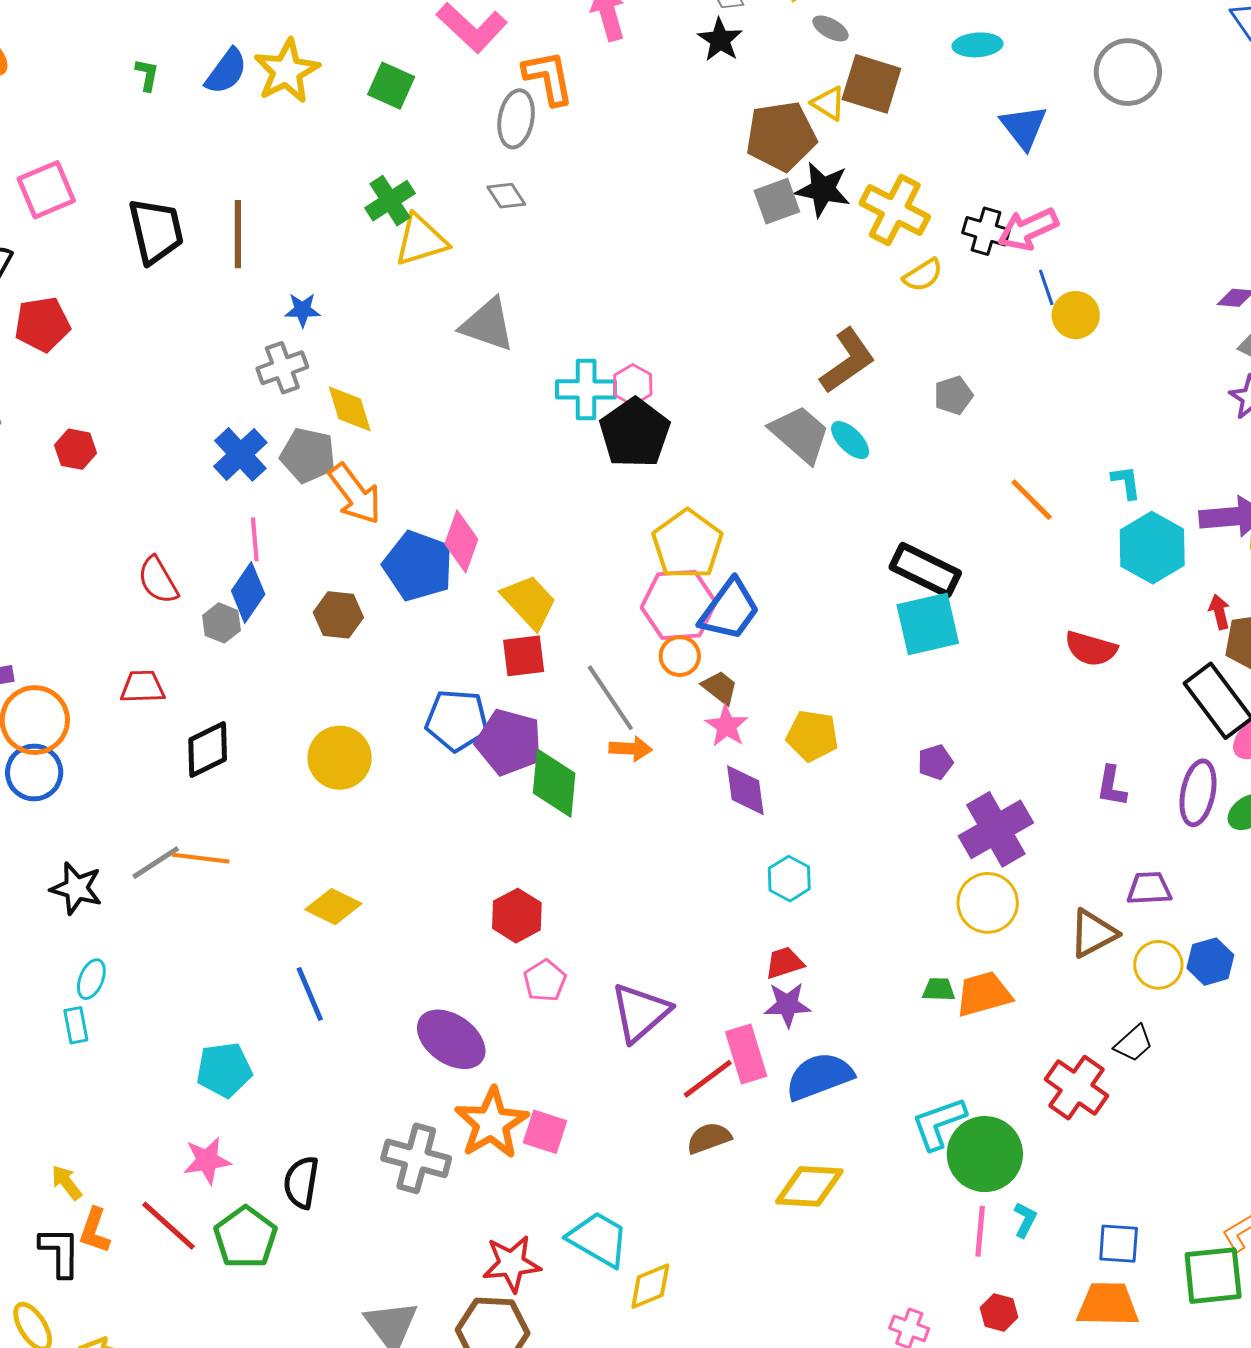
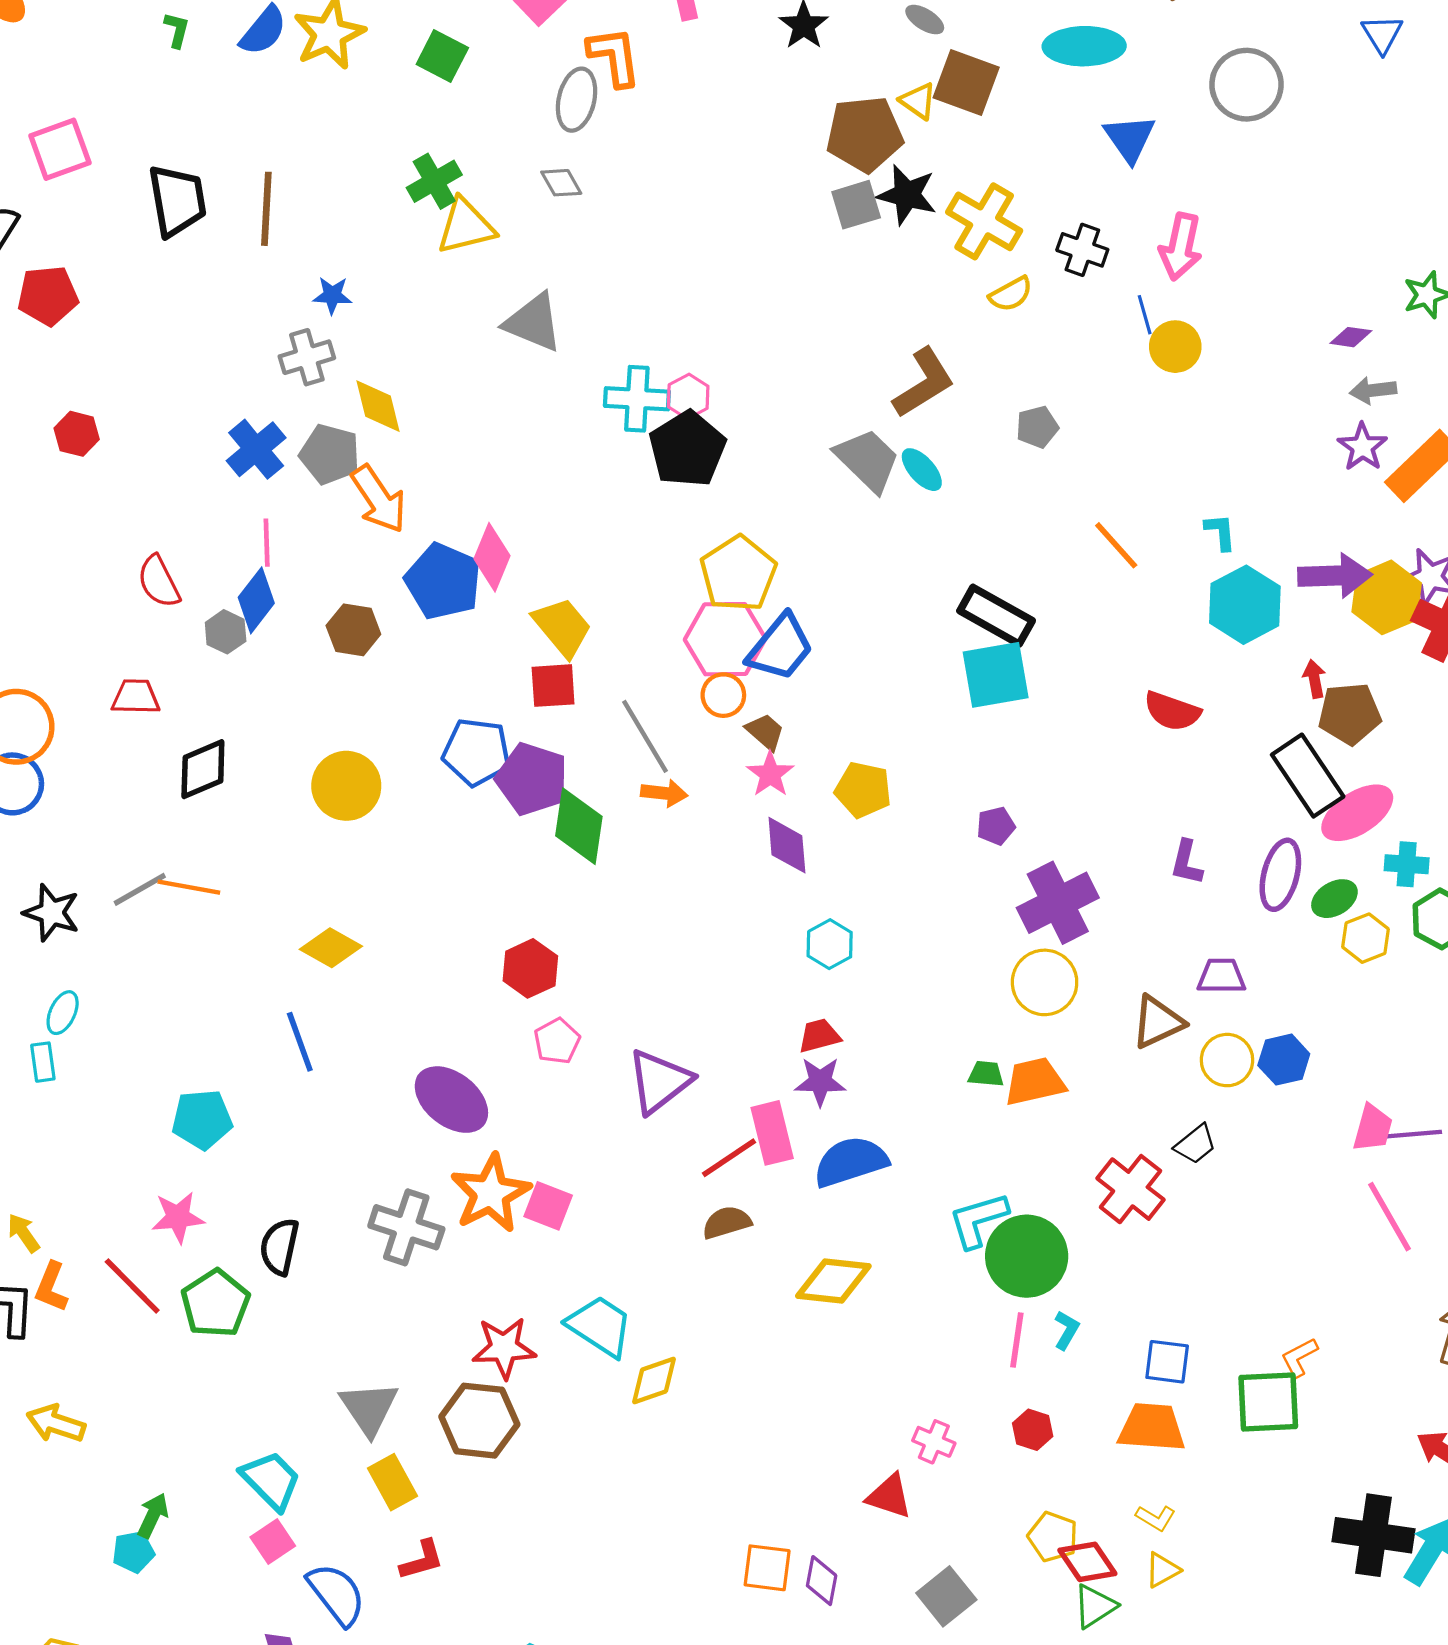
cyan ellipse: (978, 45) -> (1084, 46), size x1.5
pink arrow: (1028, 229) -> (1181, 247), moved, turned -56

